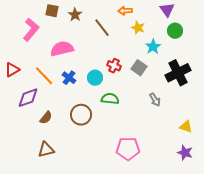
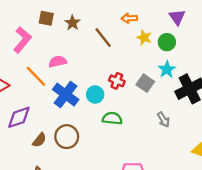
green circle: (175, 31) -> (167, 42), moved
cyan star: (153, 47) -> (167, 69), moved
pink semicircle: (62, 49) -> (58, 61), size x0.7
orange line: (44, 76) -> (36, 76), moved
blue cross: (69, 78) -> (66, 94), size x1.6
brown circle: (81, 115) -> (67, 137), moved

